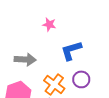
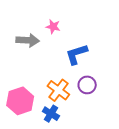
gray arrow: (25, 59) -> (28, 40), moved

